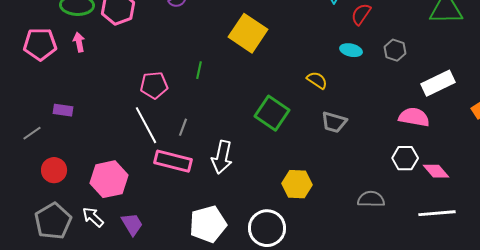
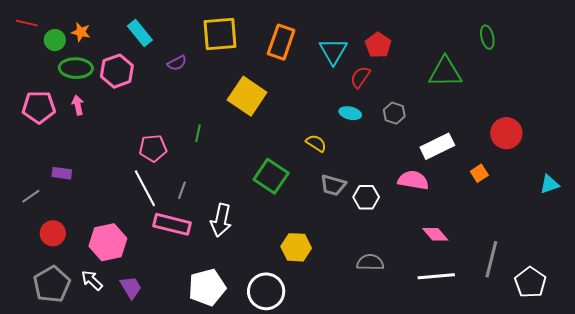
white hexagon: (405, 158) -> (366, 197), moved

